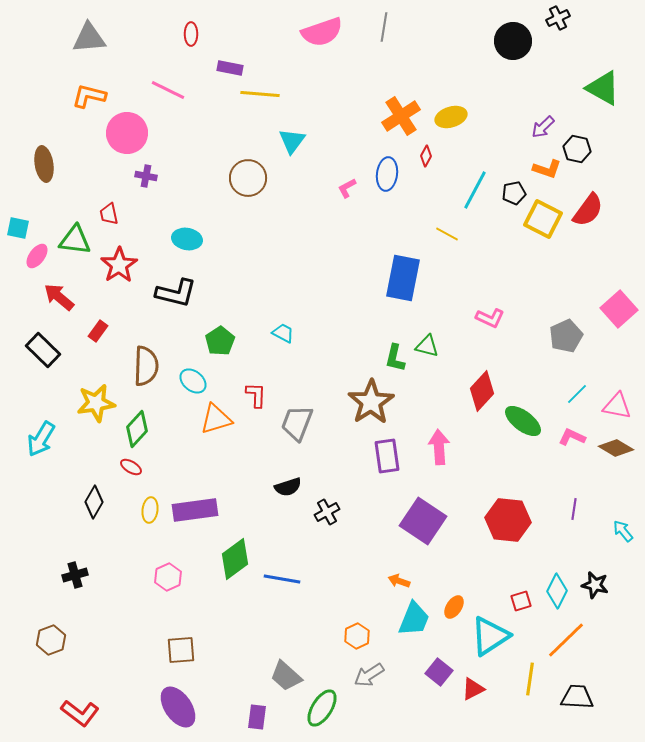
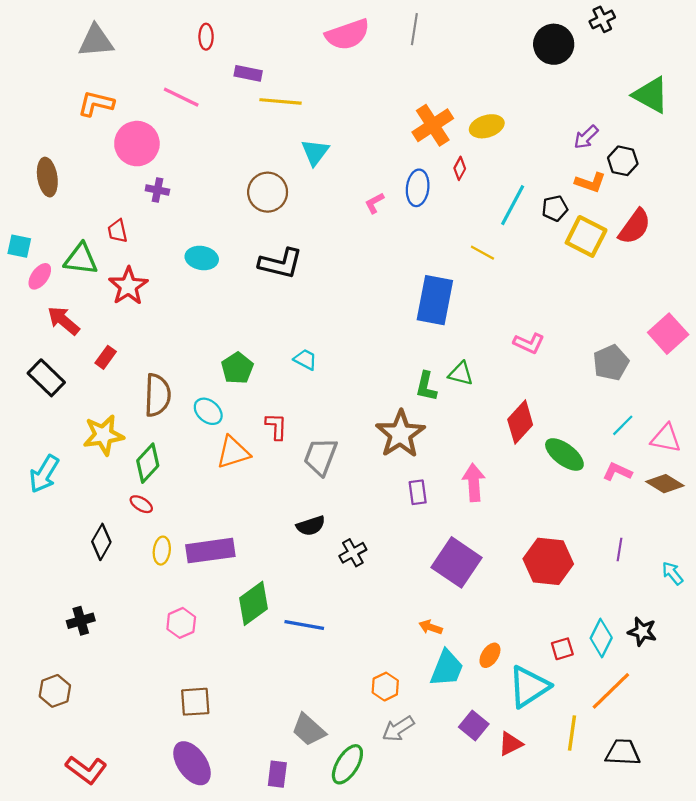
black L-shape: (176, 293) -> (281, 263), moved
purple rectangle: (387, 456) -> (418, 492), size x0.7

